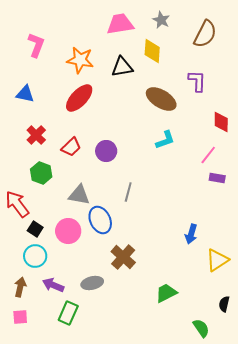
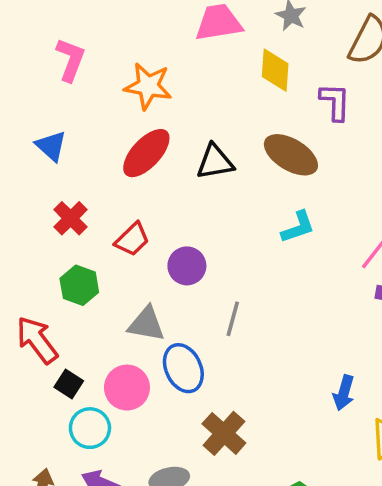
black triangle: (122, 67) -> (215, 162), moved
purple L-shape: (197, 81) -> (335, 102), moved
blue triangle: (25, 94) -> (51, 146), turned 30
purple circle: (106, 151) -> (187, 266), moved
cyan circle: (35, 256) -> (90, 428), moved

